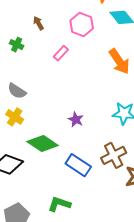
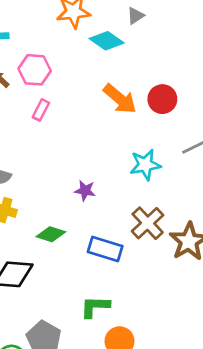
pink hexagon: (82, 24) -> (35, 70), moved
green diamond: (43, 144) -> (51, 234), size x0.7

